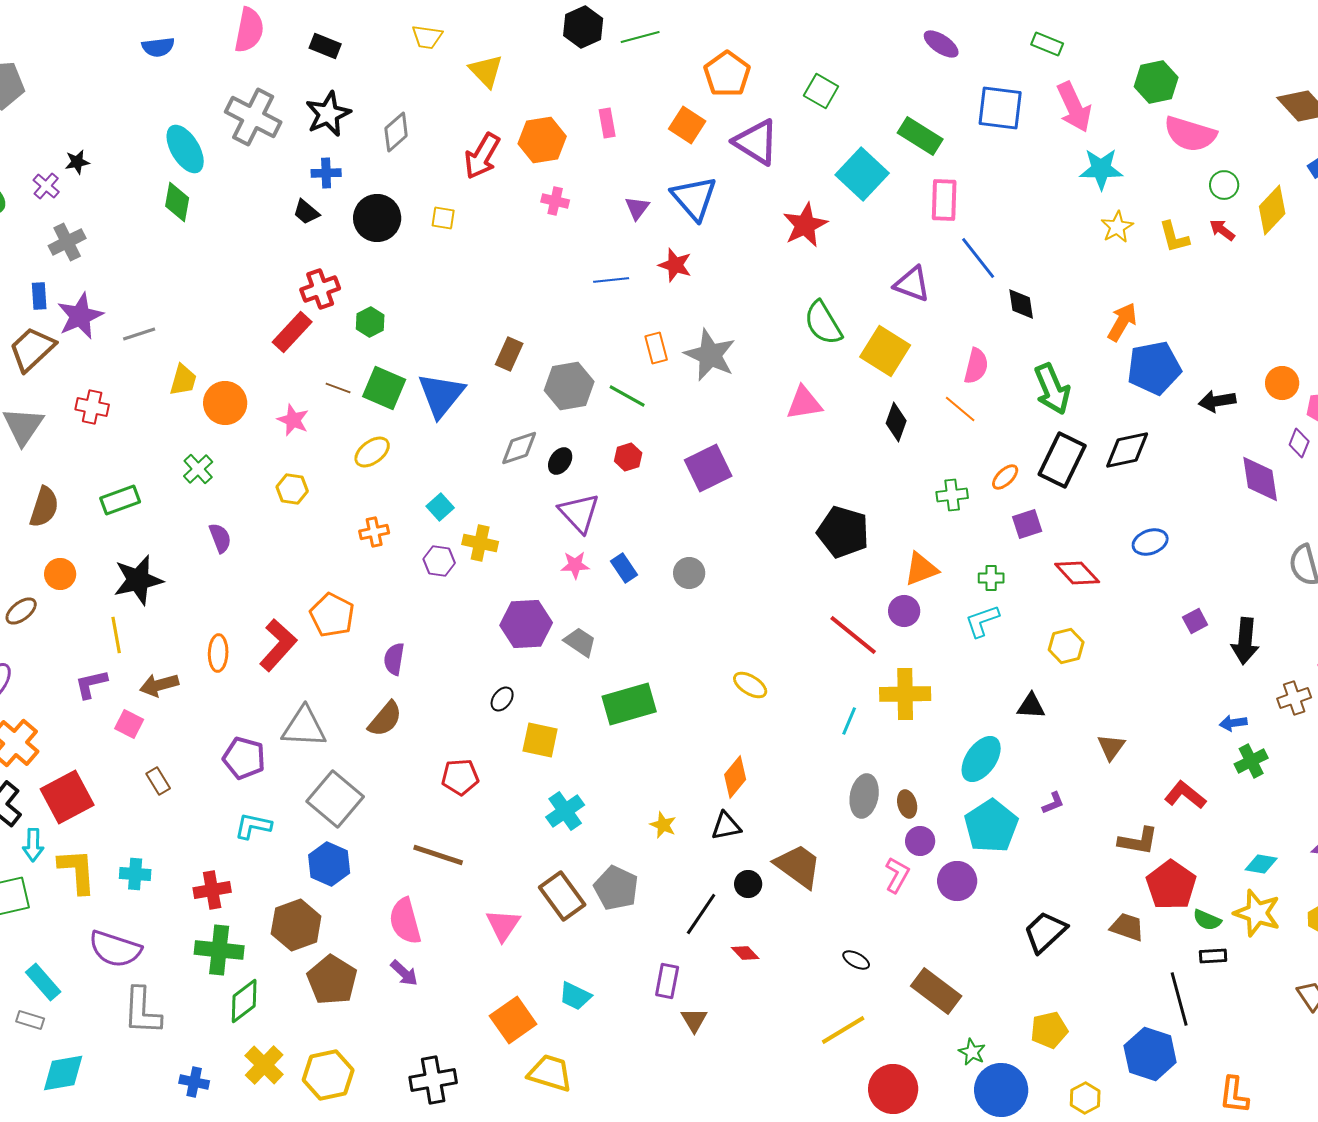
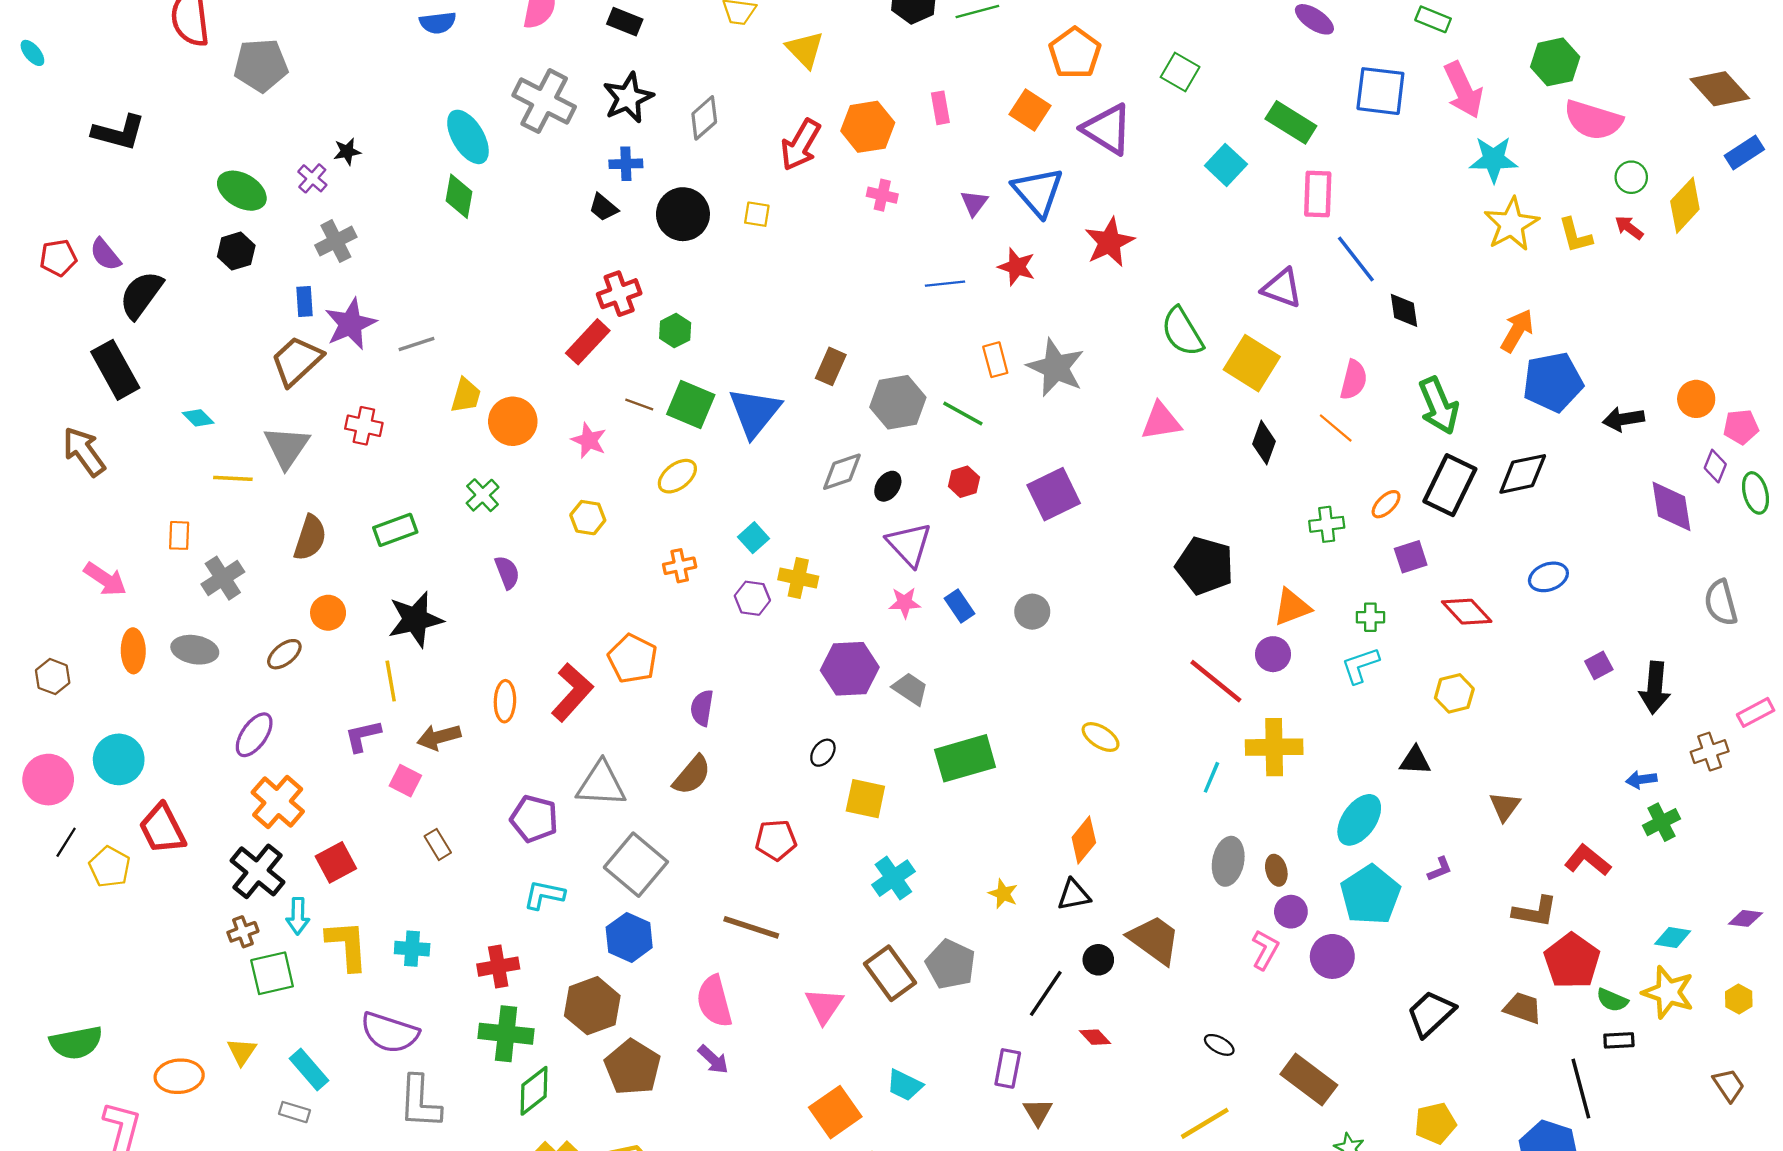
cyan square: (862, 174) -> (1226, 165), size x0.7
red star: (805, 225) -> (1110, 242), moved
yellow star: (1117, 227) -> (1511, 224), size x1.5
red square: (67, 797) -> (336, 862), size x0.7

